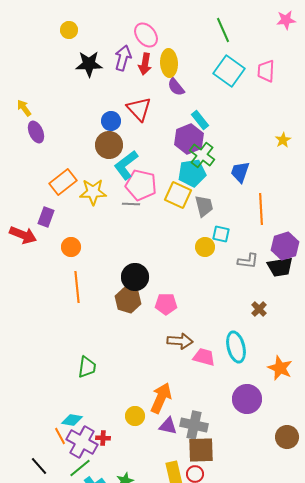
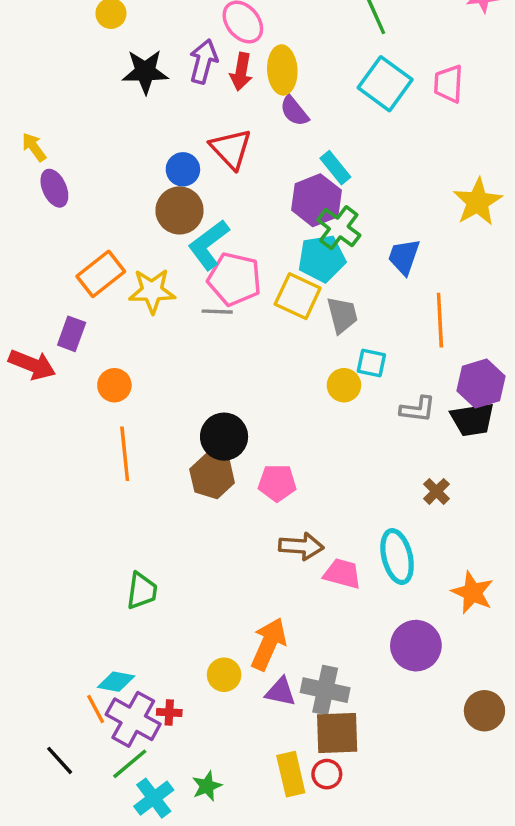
yellow star: (283, 140) -> (478, 202), size x1.8

